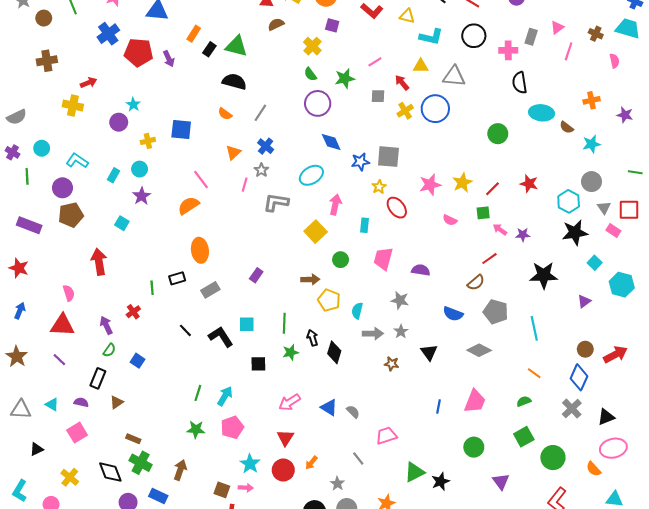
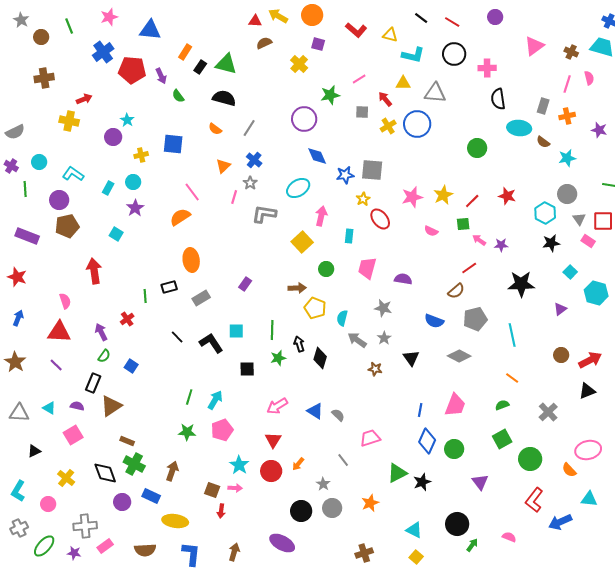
pink triangle: (557, 27) -> (534, 46), size x1.5
gray rectangle: (531, 37) -> (543, 106), moved
pink line: (569, 51) -> (567, 84), moved
green semicircle: (310, 74) -> (178, 96), moved
black star: (575, 233) -> (551, 243), size x0.7
gray pentagon: (496, 312) -> (475, 319), turned -30
gray arrow: (373, 334) -> (357, 340), turned -144
blue diamond: (579, 377) -> (427, 441), moved
brown triangle: (117, 402) -> (111, 406), size x1.6
black triangle: (606, 417) -> (587, 391), moved

